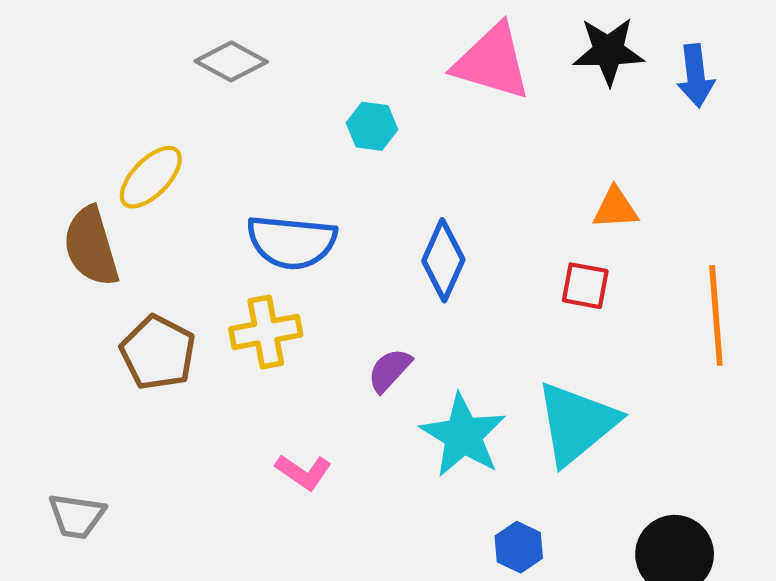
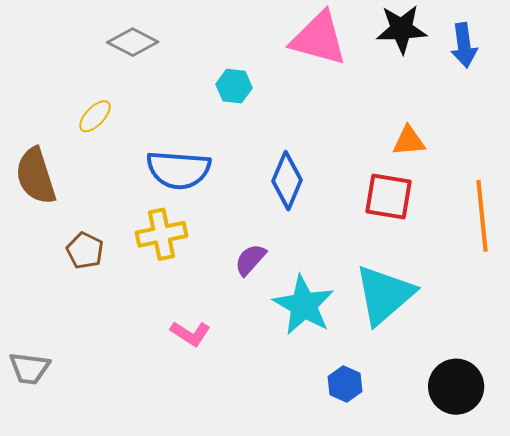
yellow ellipse: (151, 177) -> (95, 116), moved, size x0.7
red square: (585, 286) -> (388, 197), size x1.4
brown pentagon: (158, 353) -> (85, 251), size x0.7

